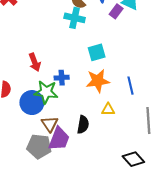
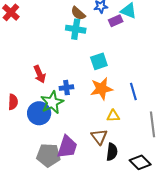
purple rectangle: (116, 11) -> (116, 21), turned 32
green star: (46, 92) -> (52, 102), turned -30
brown triangle: (50, 124) -> (99, 137), moved
black semicircle: (83, 125) -> (112, 152), moved

